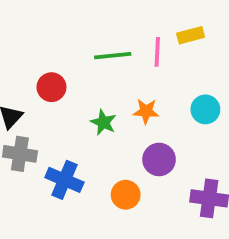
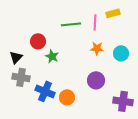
orange star: (146, 111) -> (97, 48), moved
green star: (103, 122) -> (52, 56), moved
orange circle: (126, 195) -> (67, 97), moved

